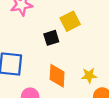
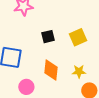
yellow square: (70, 21) -> (78, 37), moved

